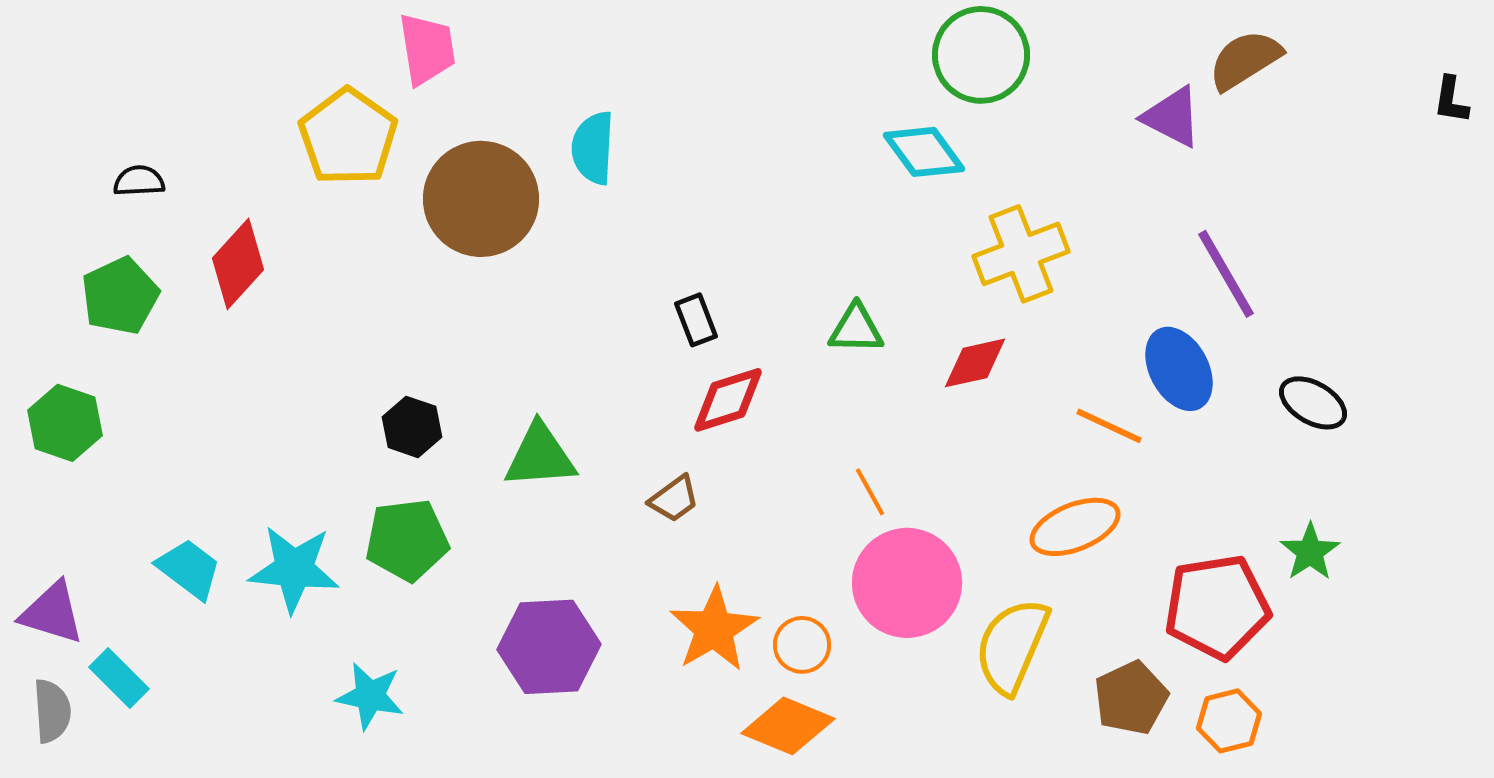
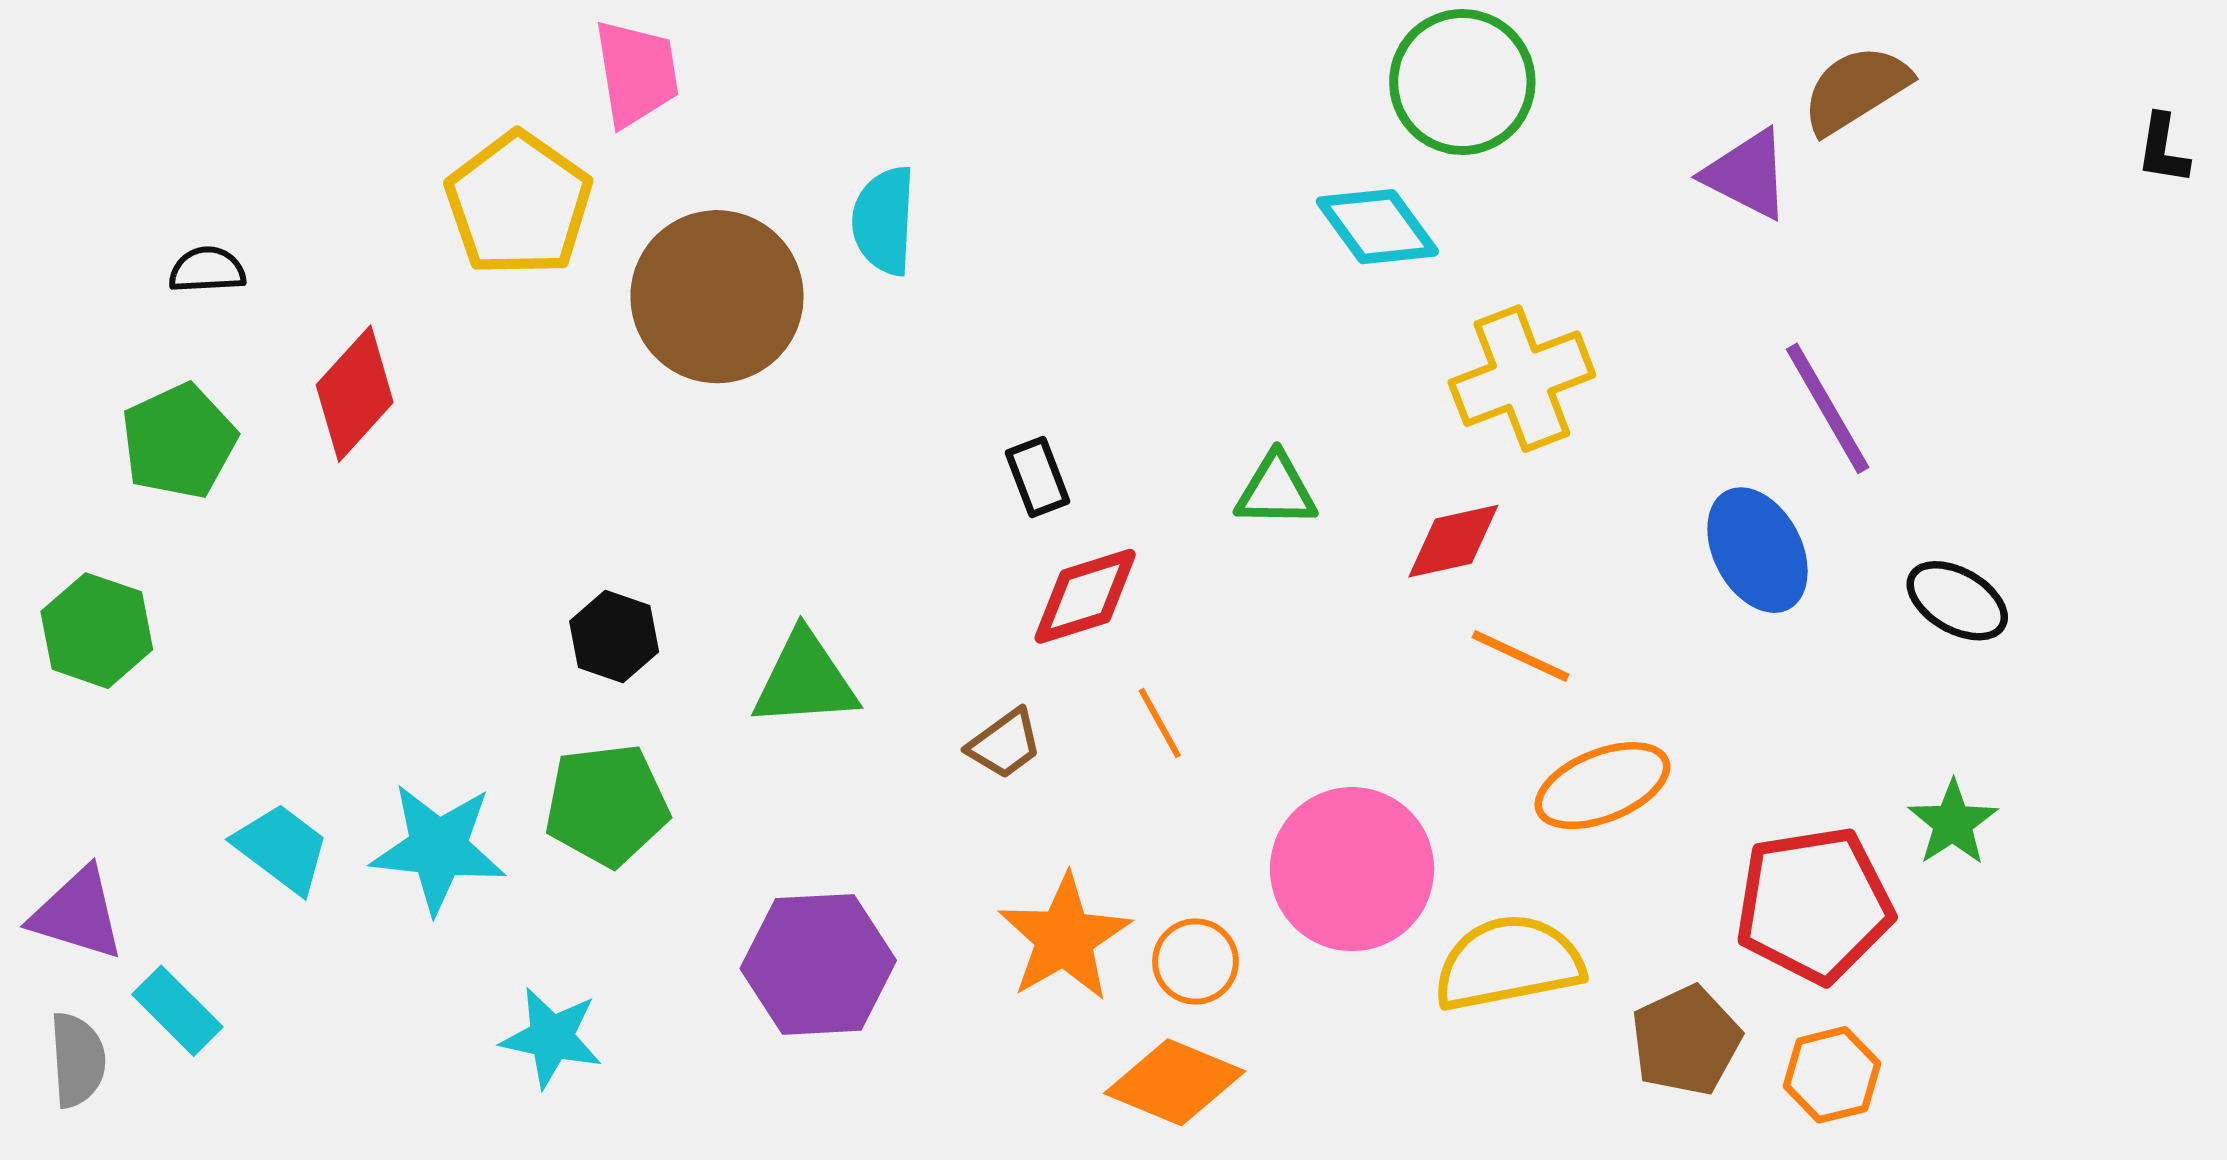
orange line: (1109, 426) -> (1520, 656), moved
orange line: (870, 492) -> (1160, 723), moved
yellow semicircle: (1012, 646) -> (1509, 963), turned 56

